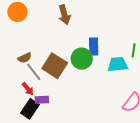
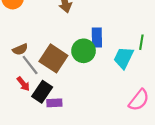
cyan trapezoid: (118, 64) -> (124, 58), turned -60
purple rectangle: (42, 100) -> (54, 103), moved
black rectangle: (30, 109) -> (42, 92), moved

